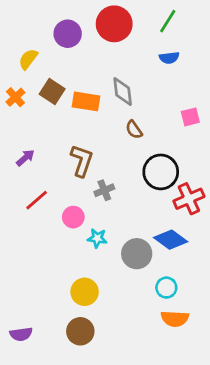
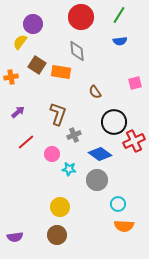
purple circle: (68, 34) -> (33, 24), moved
gray diamond: (123, 92) -> (77, 51), moved
orange cross: (15, 97) -> (11, 77), moved, turned 32
blue diamond: (171, 240) -> (100, 154), moved

